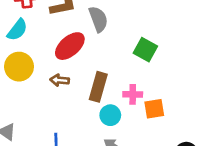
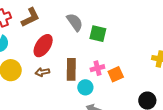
gray semicircle: (98, 19) -> (75, 22), moved

